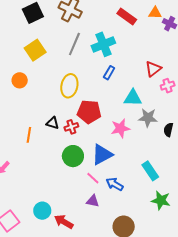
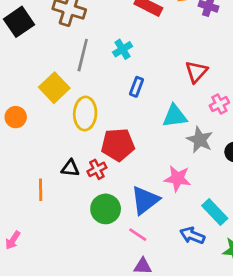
cyan cross: (103, 44) -> (123, 49), size x0.6
yellow square: (35, 50) -> (54, 88), moved
pink cross: (168, 86) -> (219, 104), moved
gray star: (148, 118) -> (200, 140), turned 30
pink star: (120, 128) -> (178, 179), moved, turned 30
blue arrow: (115, 184) -> (192, 235), moved

